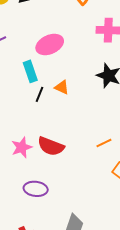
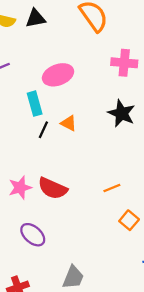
purple ellipse: (36, 189) -> (33, 235), turned 30

